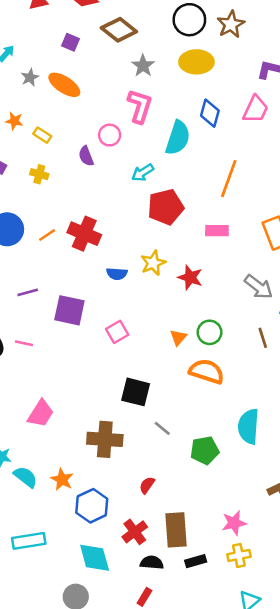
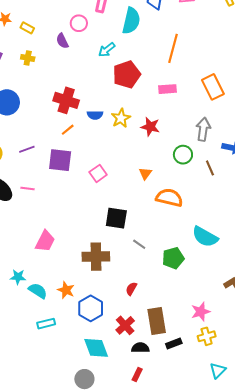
orange line: (47, 235) -> (68, 130), moved
blue semicircle: (117, 274) -> (95, 115), moved
gray arrow: (259, 287) -> (203, 129), turned -115
green circle: (210, 332) -> (183, 155), moved
cyan semicircle: (248, 426) -> (205, 237), turned -60
cyan rectangle: (29, 541) -> (46, 324), moved, size x0.7

